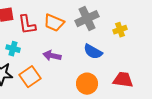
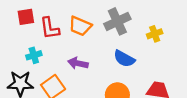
cyan cross: (13, 49) -> (34, 55), turned -32

